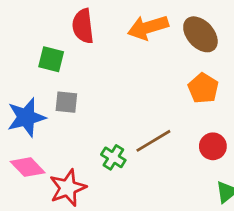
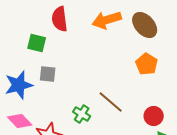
brown line: (153, 141) -> (111, 102), turned 72
red circle: (213, 146) -> (154, 116), moved

